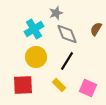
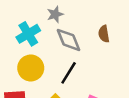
brown semicircle: (96, 29) -> (104, 34), turned -40

